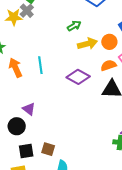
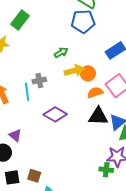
gray cross: (27, 11) -> (39, 81), moved, turned 32
orange circle: (109, 42) -> (88, 73), moved
purple diamond: (78, 77) -> (55, 114), moved

